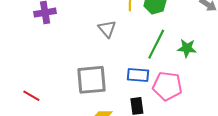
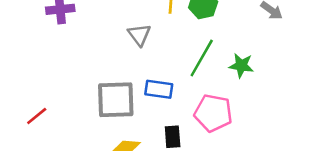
blue rectangle: (138, 75) -> (159, 89), moved
red line: (31, 96) -> (37, 116), turned -72

